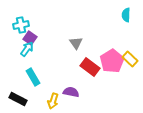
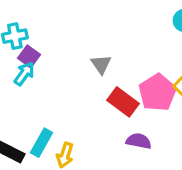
cyan rectangle: (33, 77) -> (42, 143), moved, turned 60
purple semicircle: (71, 92) -> (139, 141), moved

